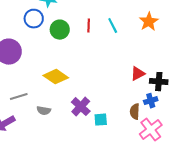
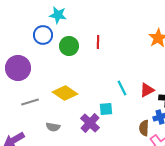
cyan line: (113, 26) -> (122, 88), moved
gray line: (19, 97) -> (30, 102), moved
cyan square: (101, 120) -> (106, 109), moved

